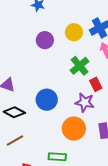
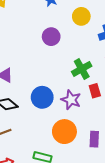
yellow circle: (74, 32) -> (81, 16), moved
purple star: (85, 102) -> (71, 100), moved

